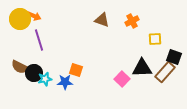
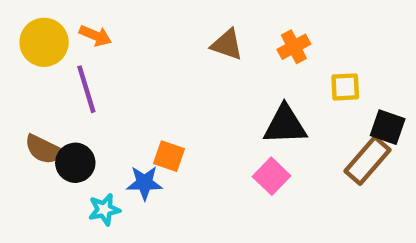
orange arrow: (34, 16) -> (95, 36), moved
black triangle: (142, 68) -> (285, 125), moved
cyan star: (45, 79) -> (104, 210), moved

